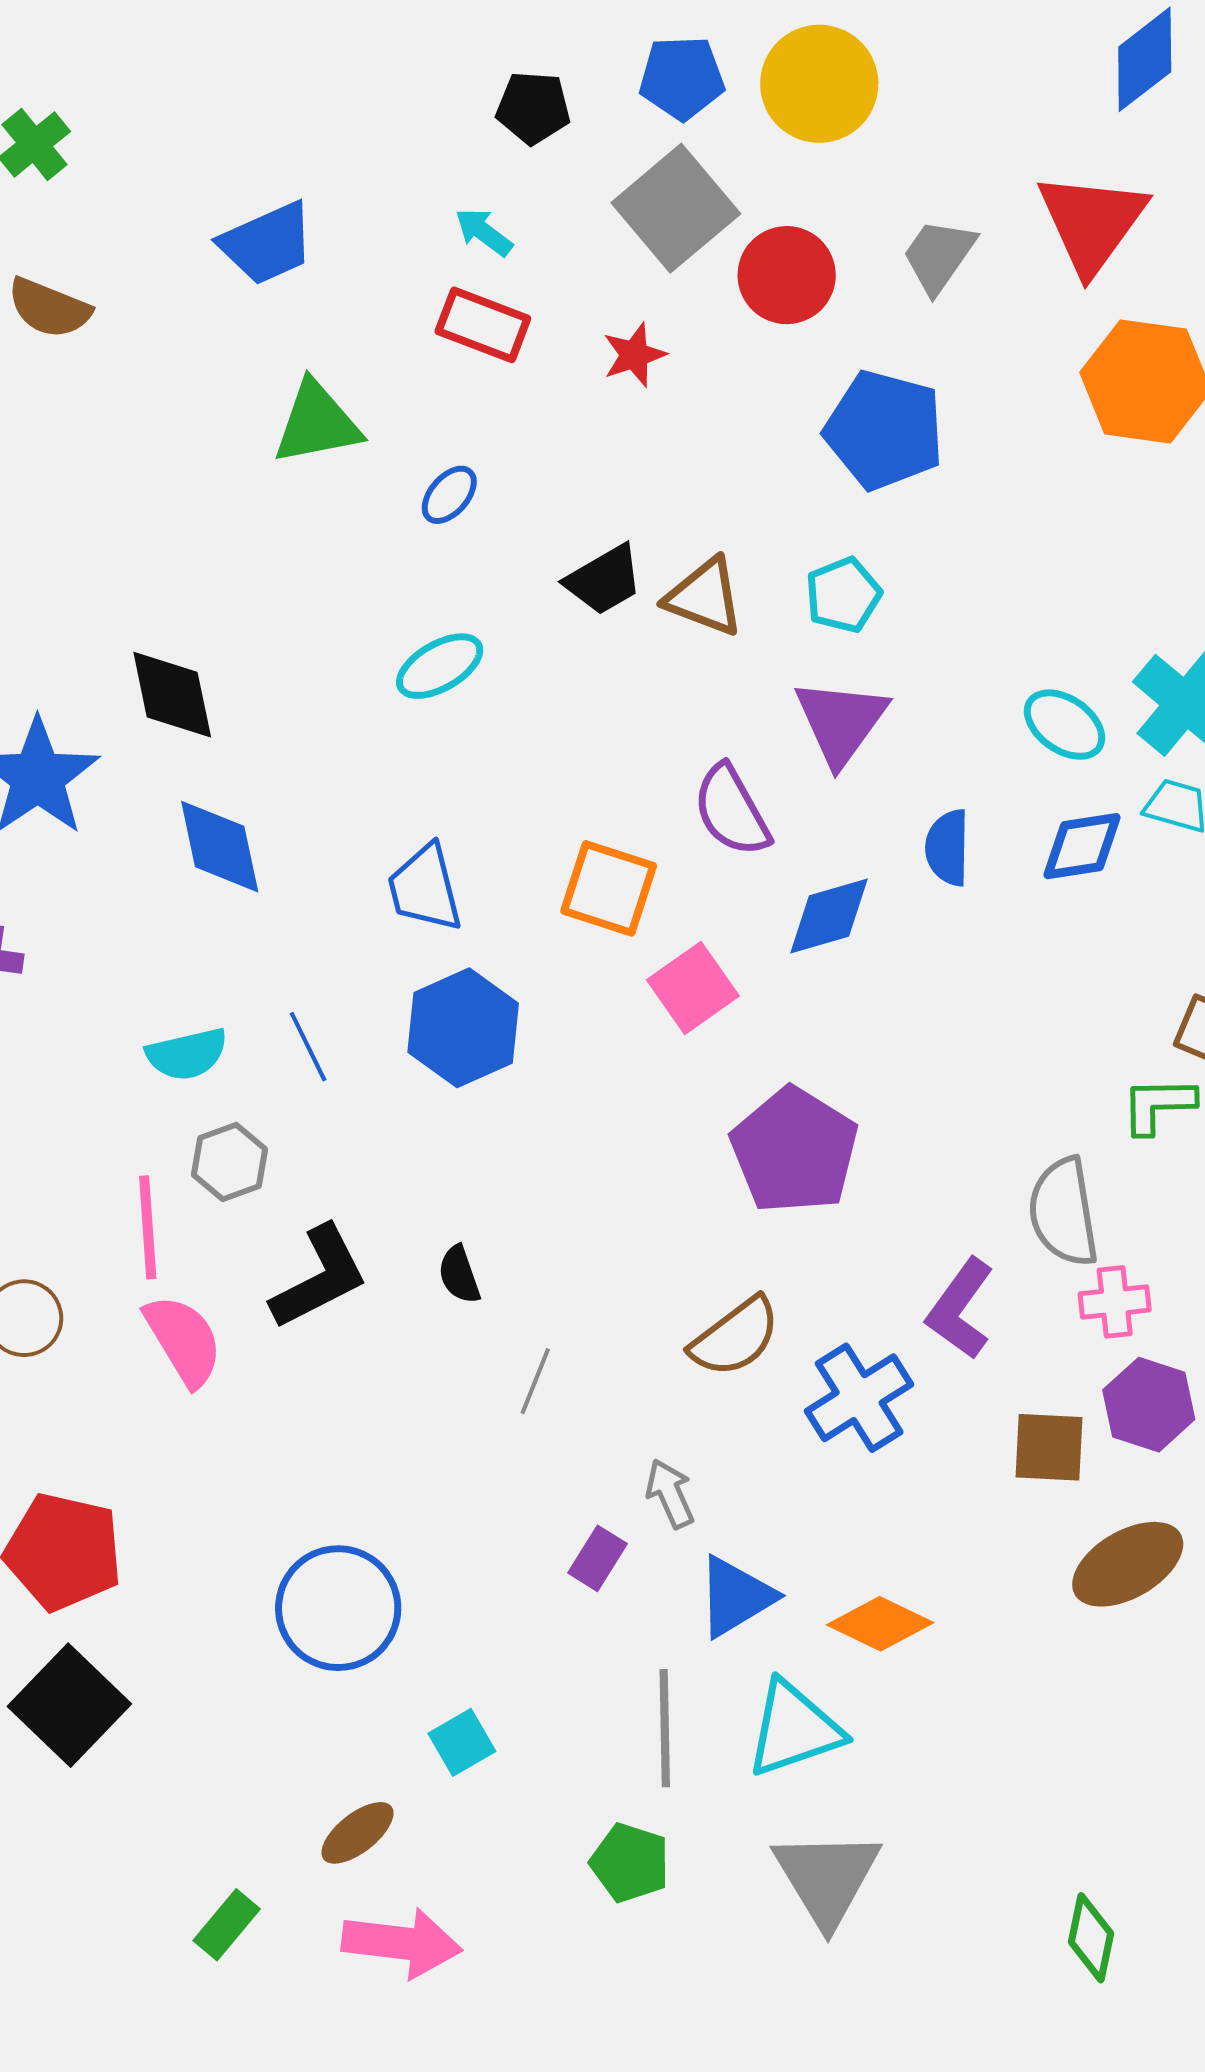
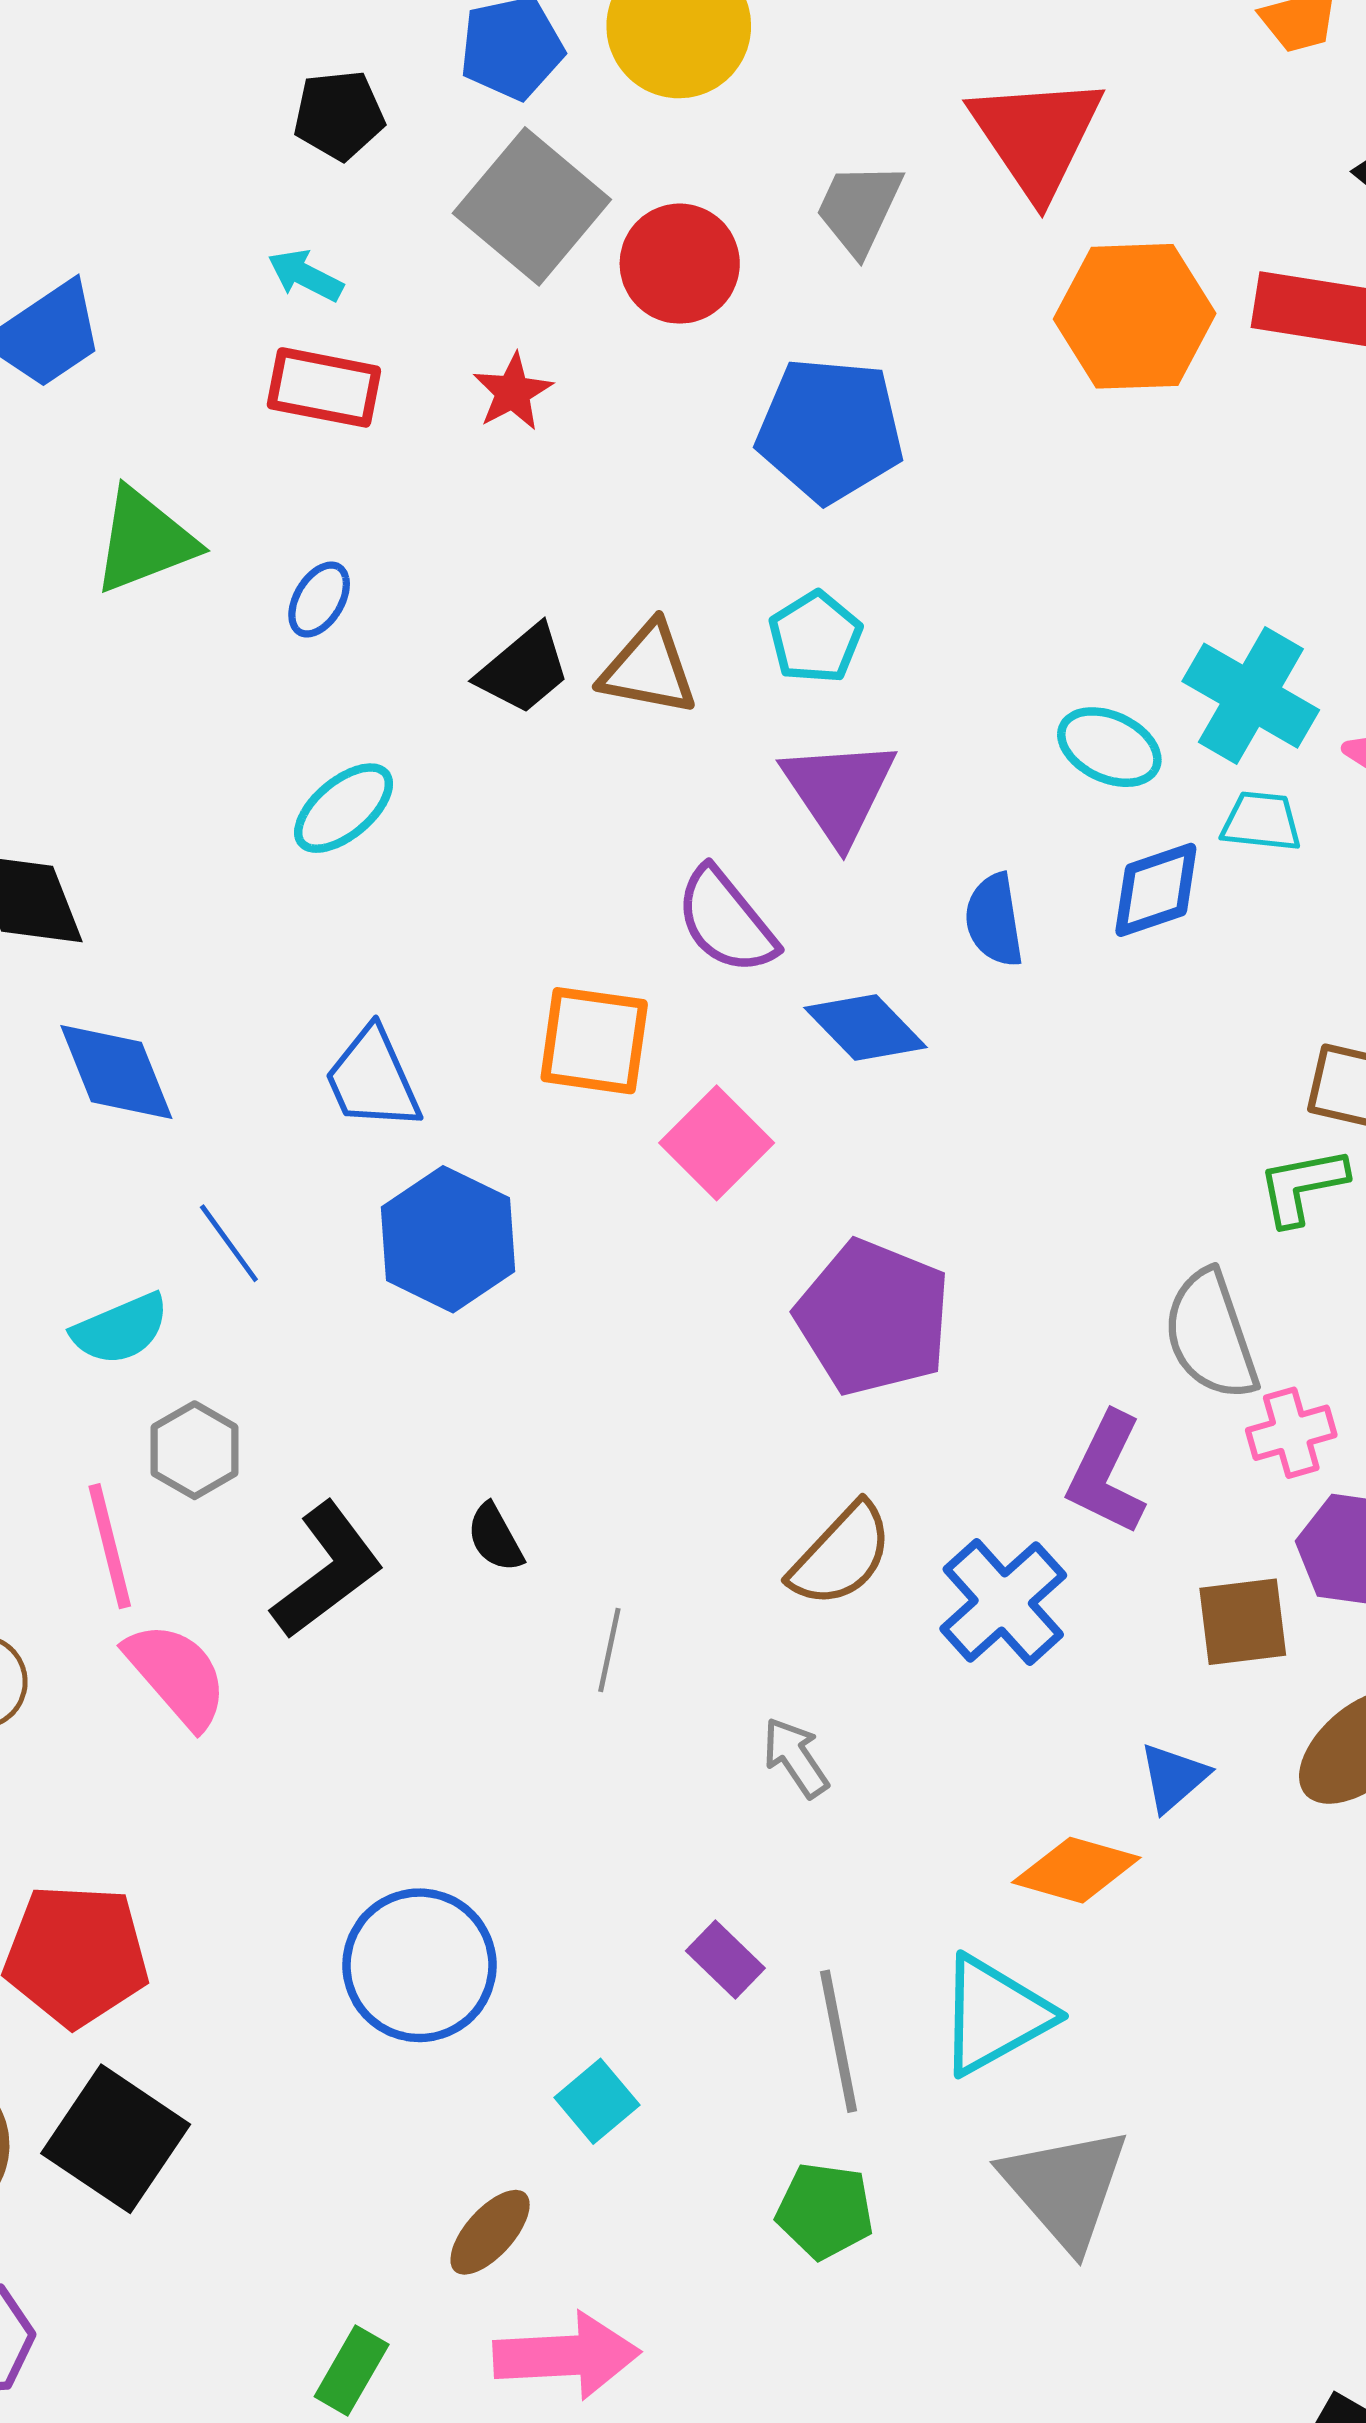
blue diamond: (829, 916) -> (866, 1027), turned 72
blue line: (308, 1047) -> (229, 1243), moved
purple rectangle: (597, 1558) -> (725, 1960), moved, turned -68
blue triangle: (736, 1597) -> (1173, 1777), moved, size x0.7

